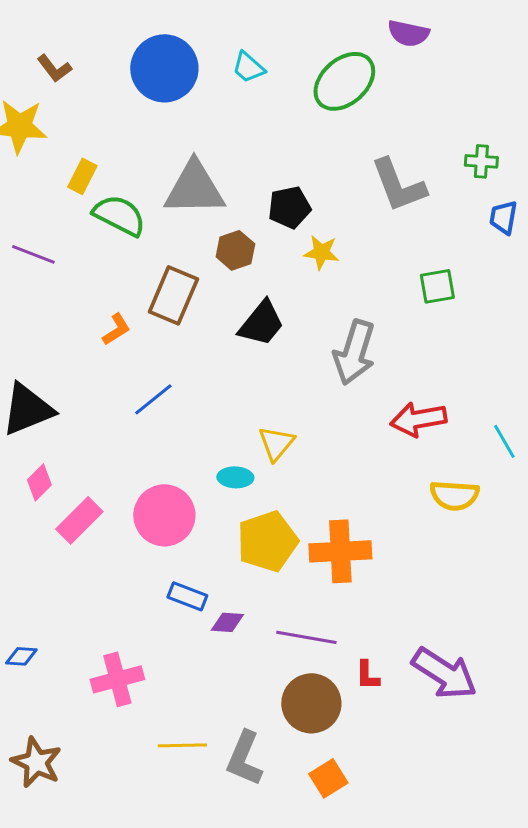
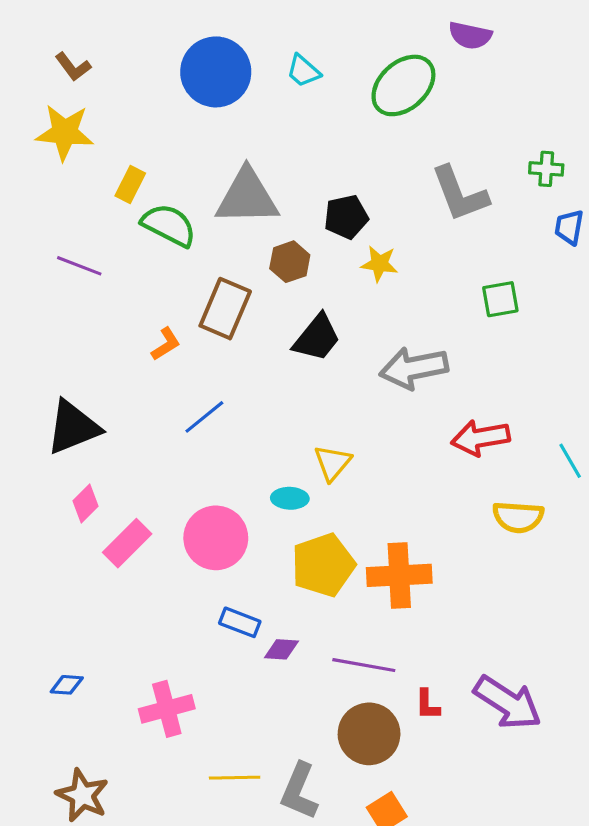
brown L-shape: (54, 68) -> (73, 67), moved
gray arrow: (354, 352) -> (414, 368), turned 62

